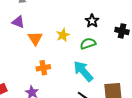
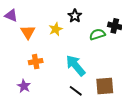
black star: (92, 21) -> (75, 16), moved
green semicircle: (88, 43) -> (97, 34), moved

